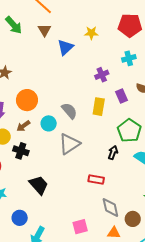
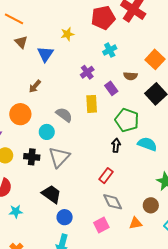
brown arrow: (23, 126) -> (35, 86), moved
gray triangle: (69, 144) -> (59, 157), moved
black cross: (21, 151) -> (32, 157), moved
red rectangle: (96, 180) -> (106, 176), turned -49
gray diamond: (110, 208) -> (113, 202), moved
blue circle: (20, 218) -> (65, 217), moved

